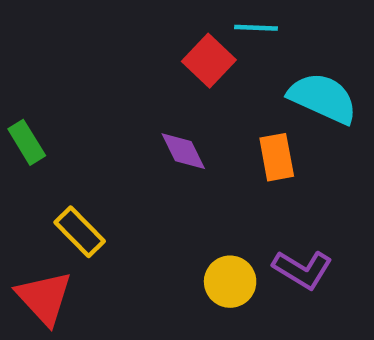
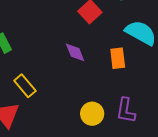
purple L-shape: (303, 269) -> (126, 111), turned 64

